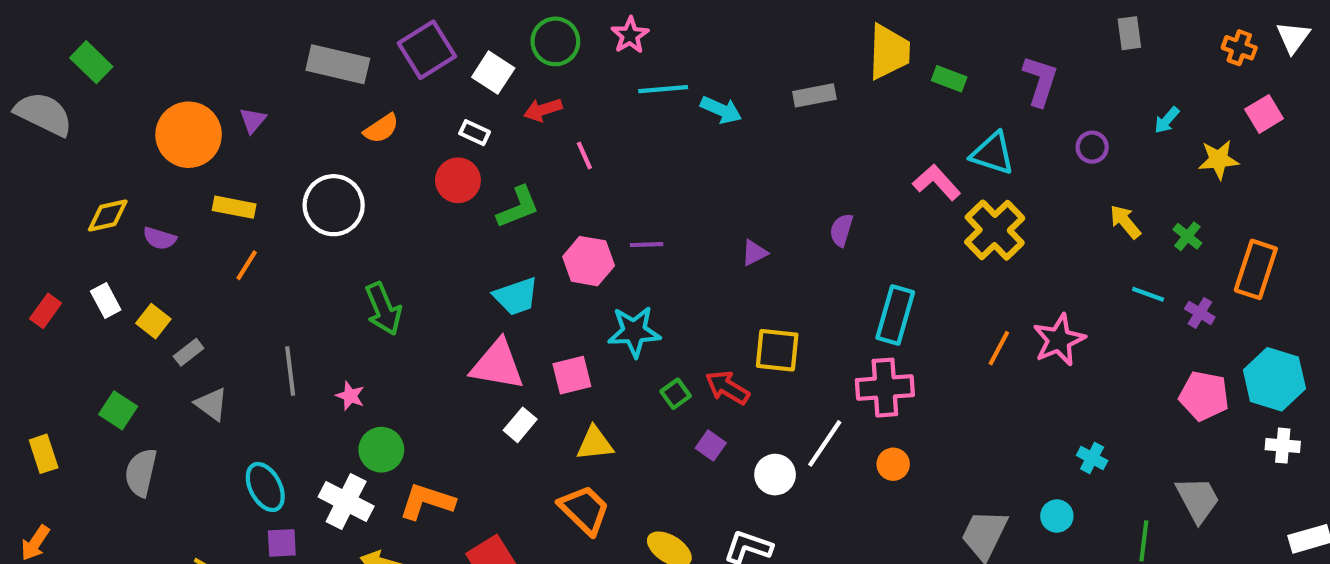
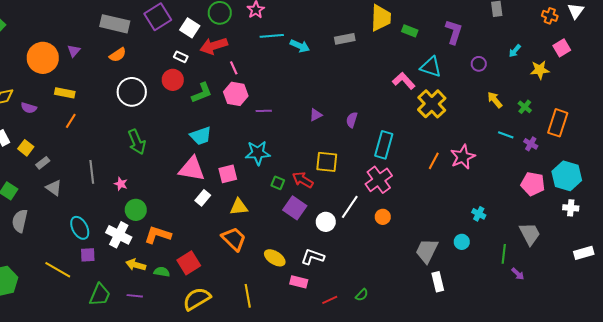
red arrow: (543, 110) -> (214, 46), size x1.5
orange semicircle: (381, 128) -> (118, 55), moved
white circle: (334, 205) -> (132, 92), moved
purple semicircle: (841, 230) -> (352, 120), moved
pink hexagon: (589, 261) -> (236, 94), moved
pink cross: (885, 388) -> (379, 180), turned -32
green square: (676, 394) -> (278, 183), turned -32
purple square: (711, 446) -> (295, 208), size x1.6

